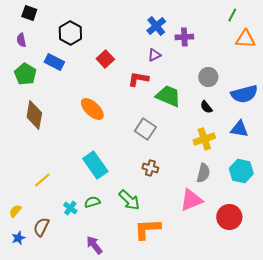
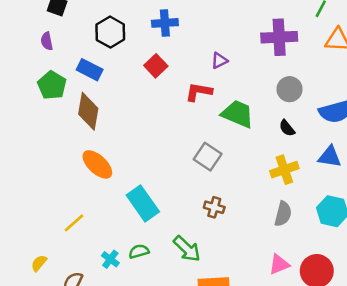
blue cross: (156, 26) -> (165, 23), moved, turned 36
purple cross: (184, 37) -> (279, 37), moved, size x1.5
orange ellipse: (92, 109) -> (97, 164), moved
brown diamond: (34, 115) -> (88, 111), moved
pink triangle: (191, 200) -> (279, 264), moved, size x0.7

